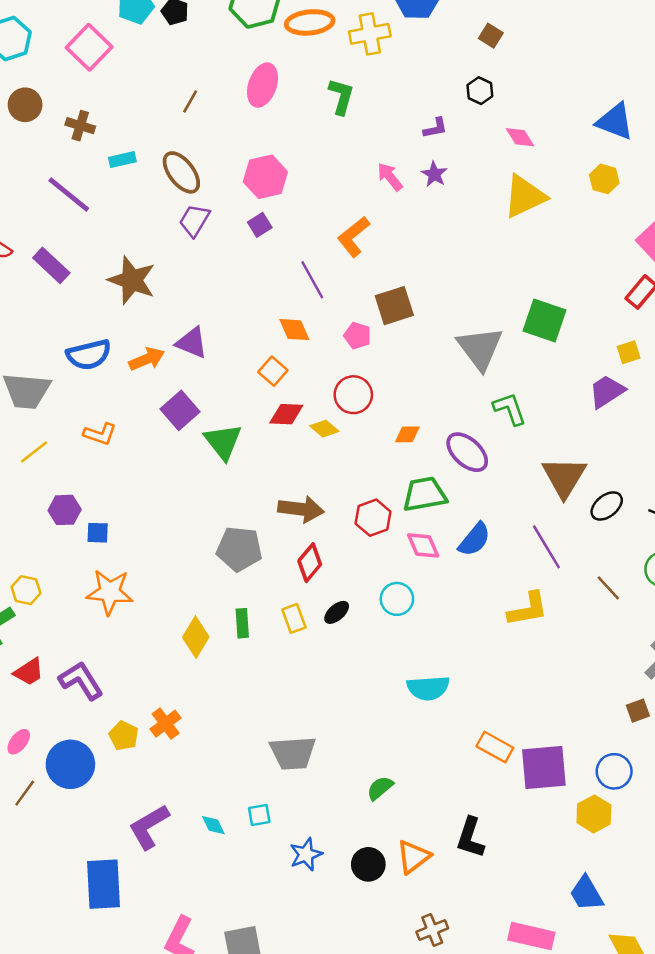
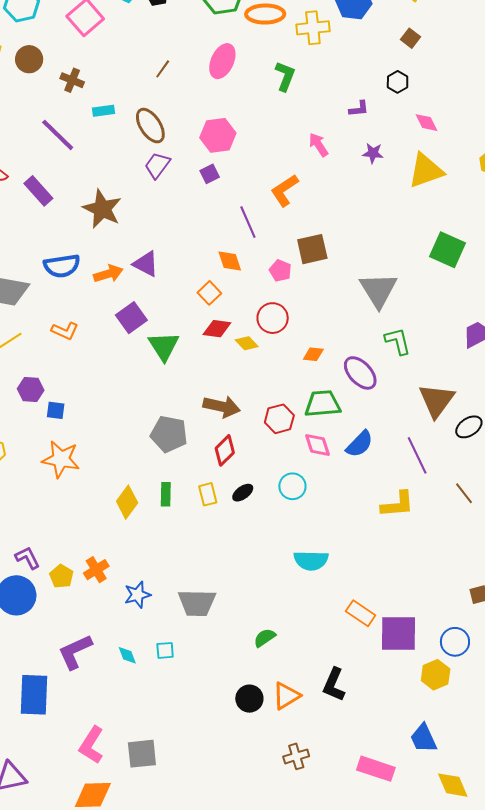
purple star: (434, 174) -> (373, 153), moved, turned -30
green square: (545, 321) -> (448, 250), moved
purple L-shape: (81, 681) -> (28, 558), moved, size x0.7
blue star: (306, 854) -> (137, 595), moved

